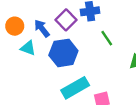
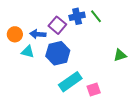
blue arrow: (42, 28) -> (38, 34), turned -42
green line: (107, 38) -> (96, 16), moved

